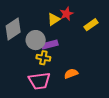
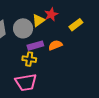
gray circle: (36, 40) -> (23, 28), moved
orange semicircle: (71, 74) -> (55, 45), moved

